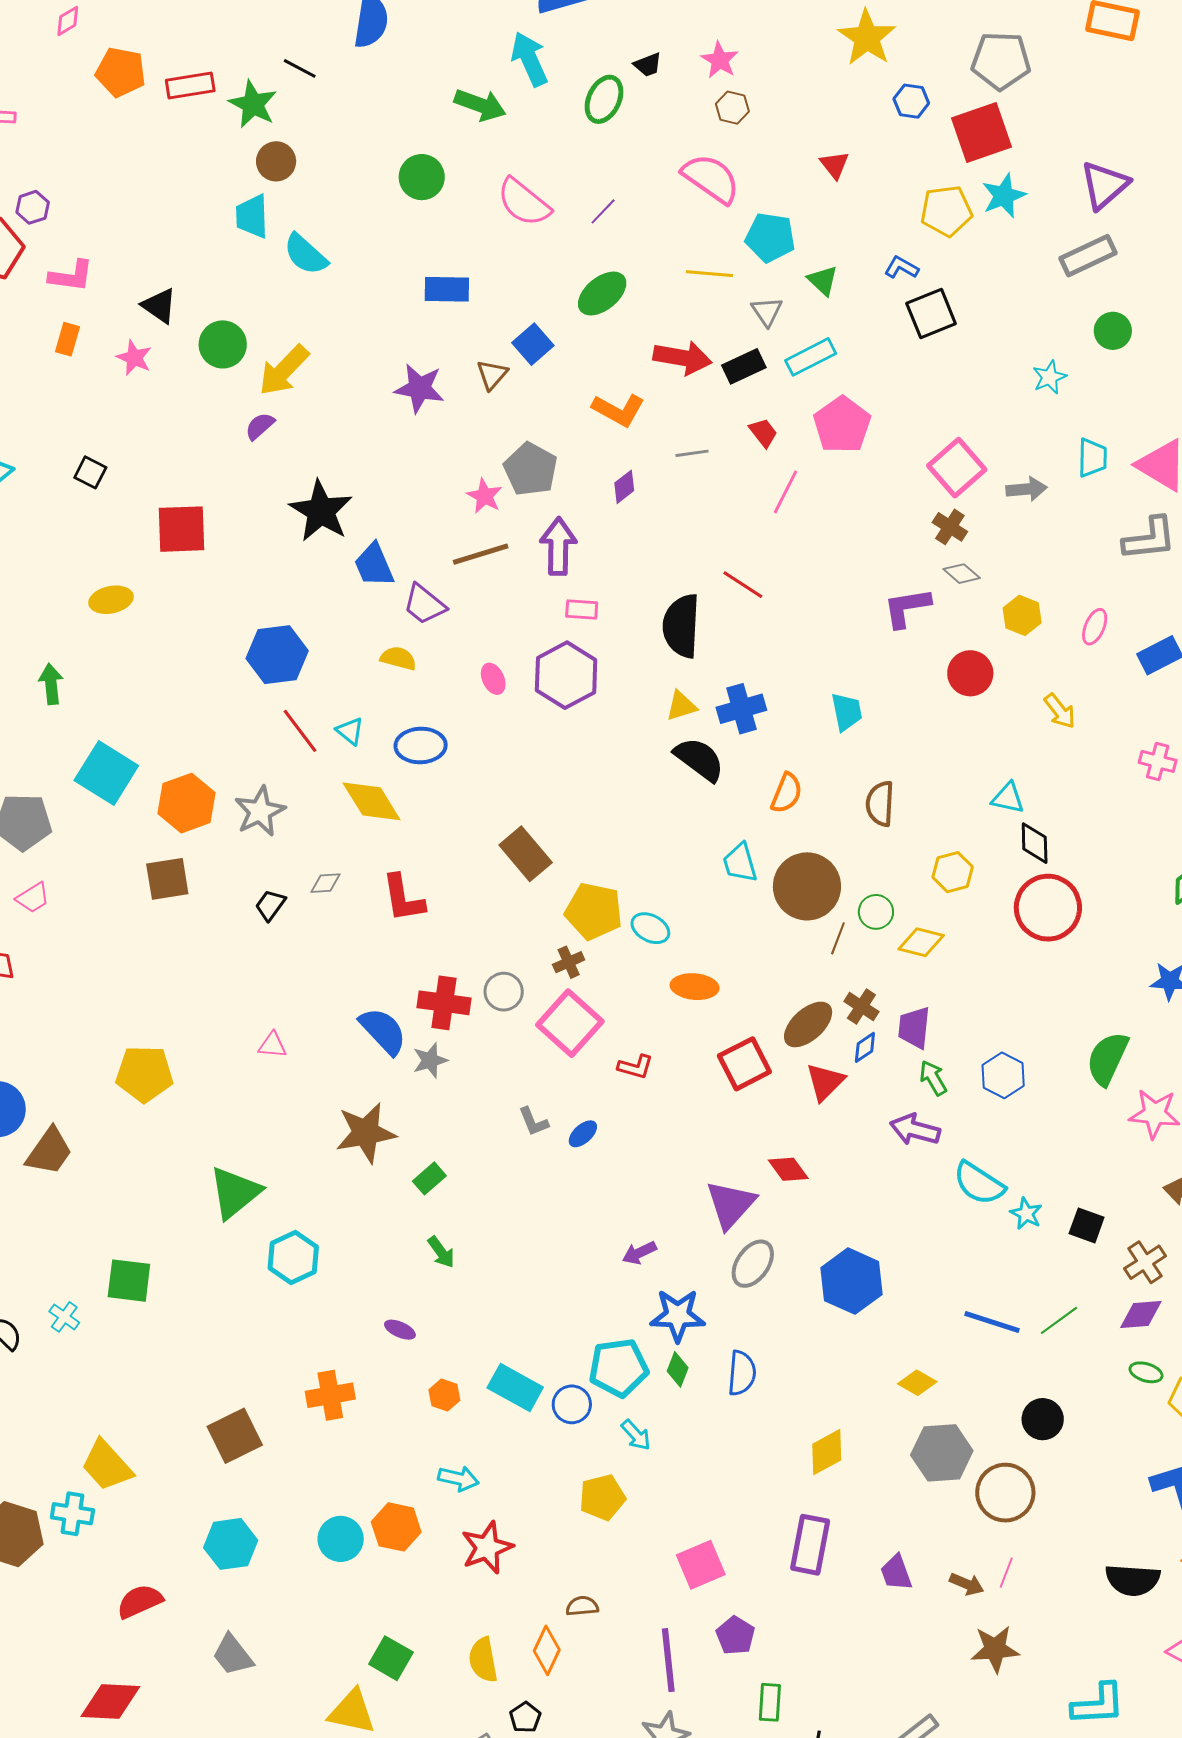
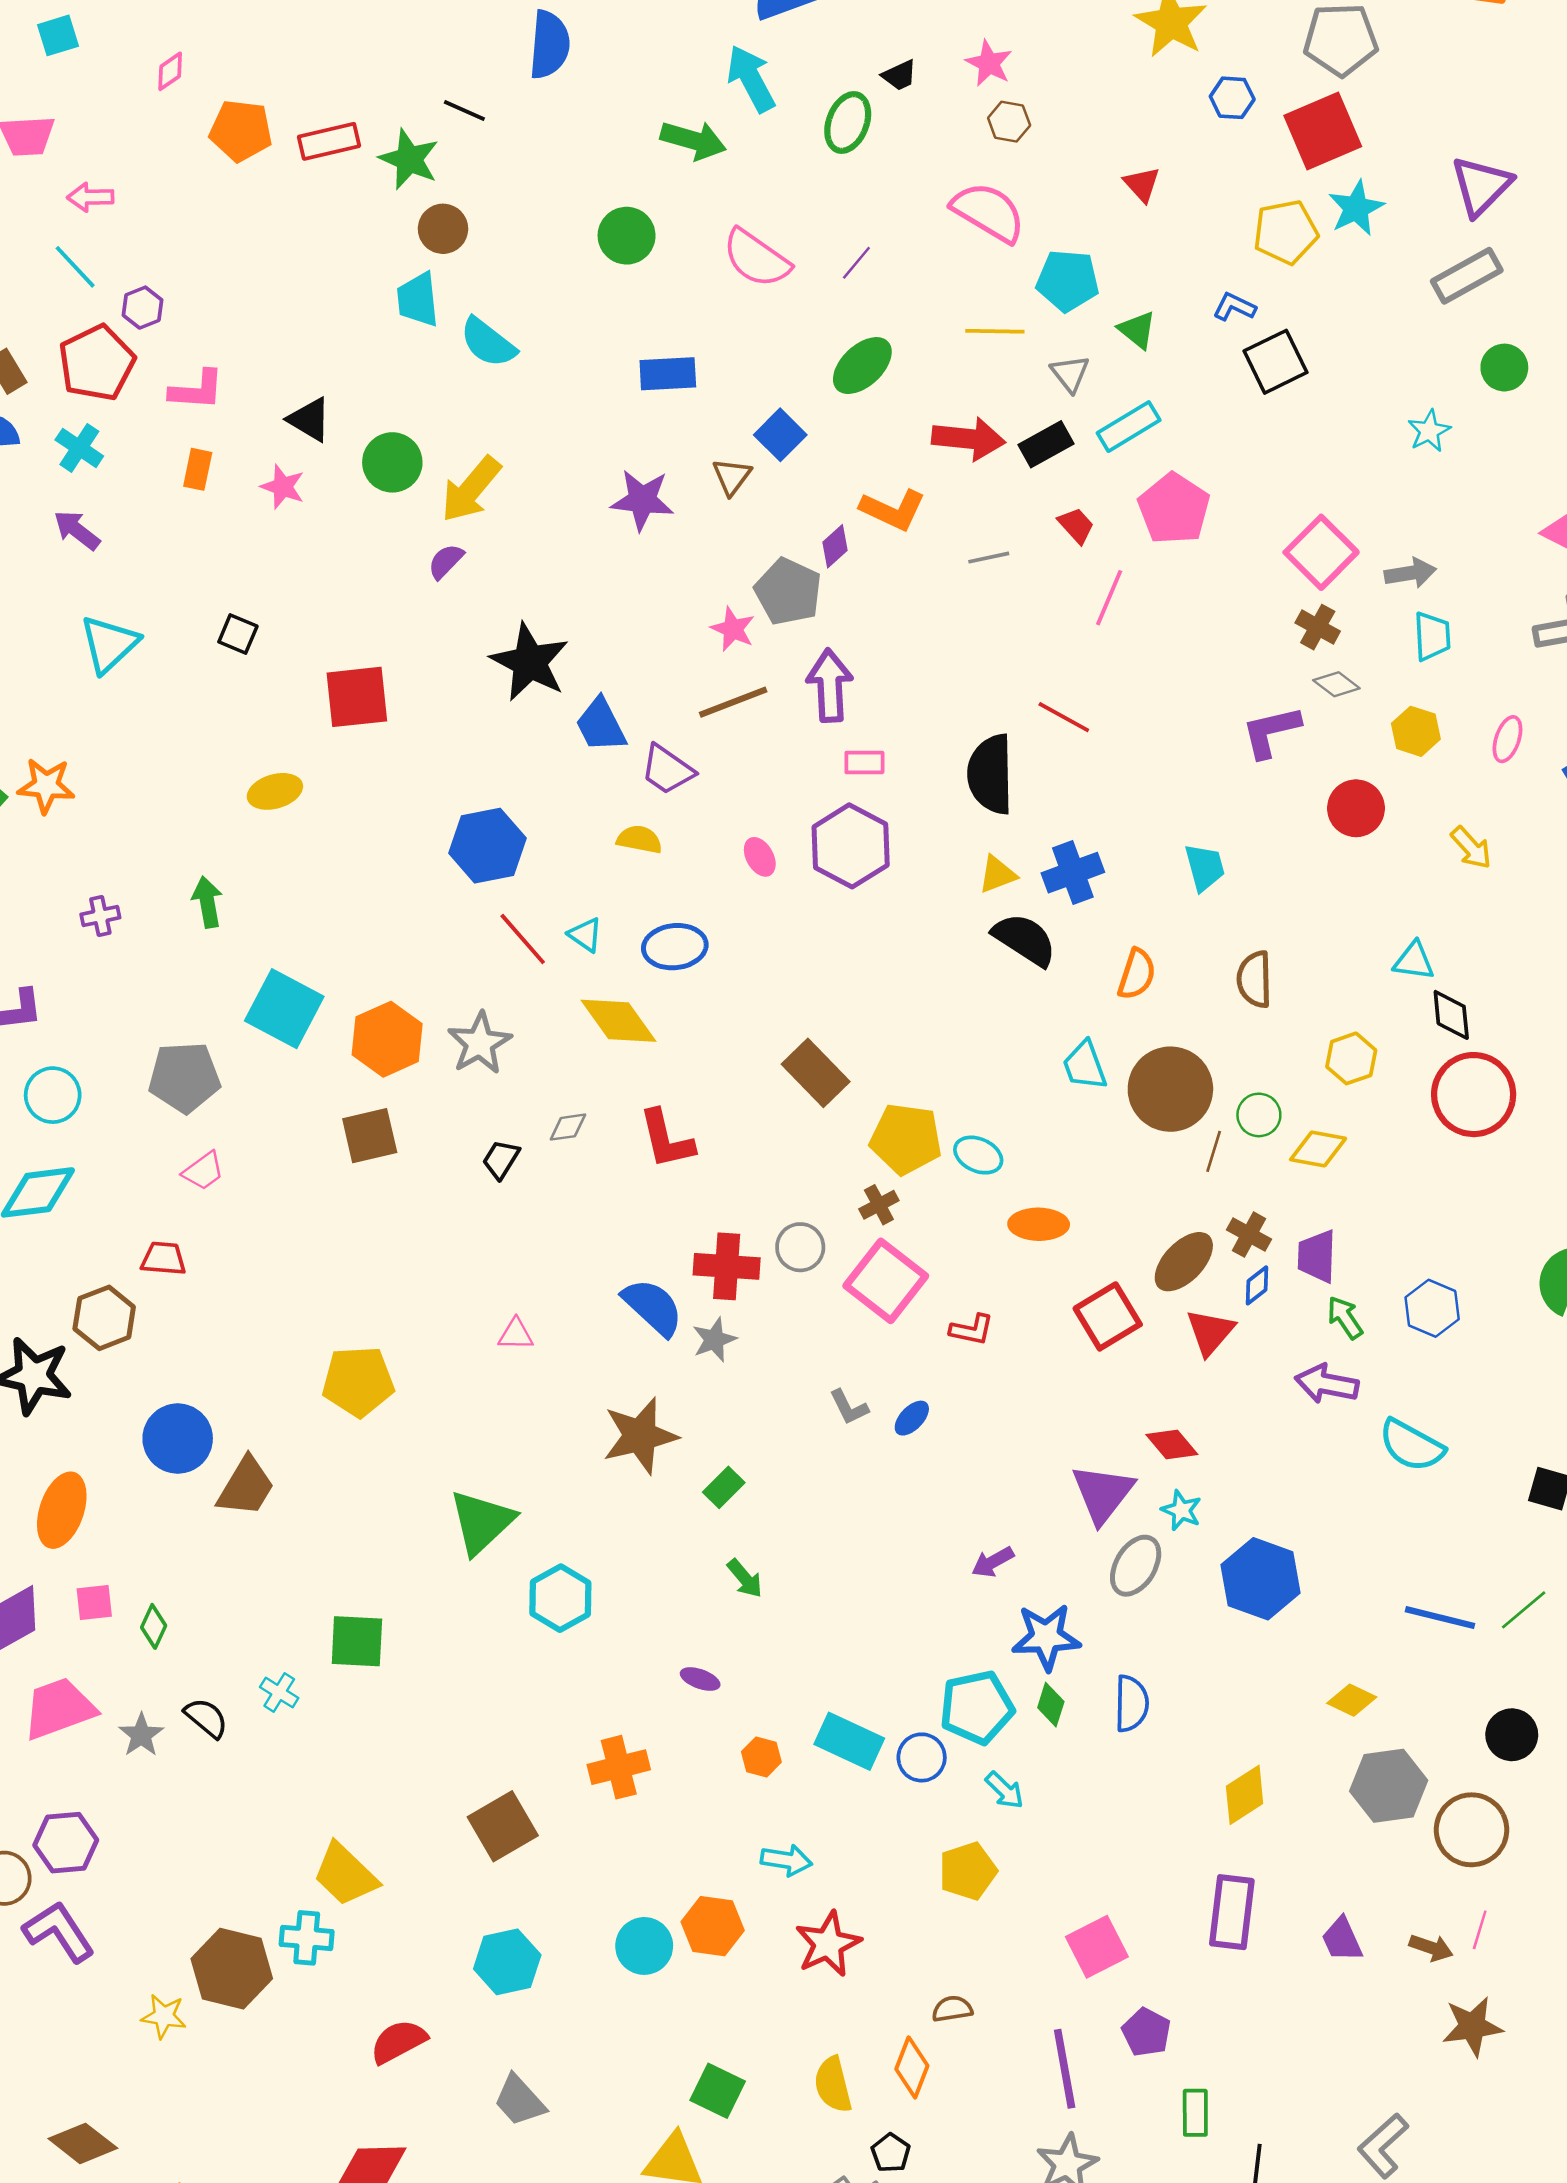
cyan trapezoid: (1092, 458) -> (1432, 636), moved
purple diamond: (624, 487) -> (835, 546), moved
cyan star: (1026, 1214) -> (1181, 1510), moved

